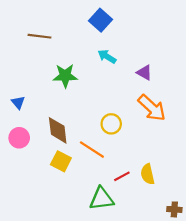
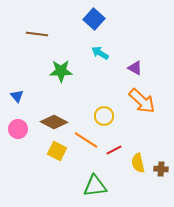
brown diamond: (58, 130) -> (54, 122), turned -56
red line: (122, 176) -> (114, 150), moved
brown cross: (174, 209) -> (161, 169), moved

